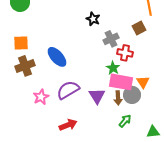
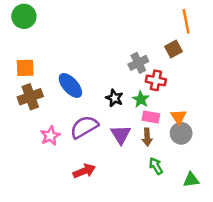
black star: (93, 19) -> (114, 98), moved
pink rectangle: (121, 82) -> (151, 117), size x0.6
gray circle: (132, 95) -> (181, 133), moved
green arrow: (125, 121) -> (156, 166), turned -72

